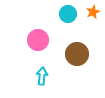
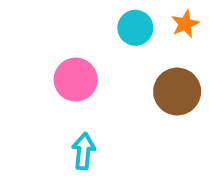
brown circle: (77, 54) -> (177, 92), moved

